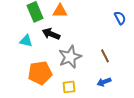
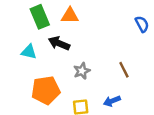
gray star: (70, 57) -> (82, 71), size x0.6
blue arrow: (104, 82) -> (112, 101), moved

